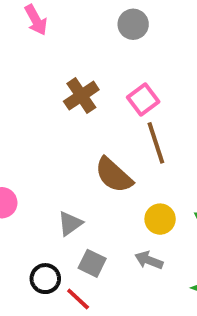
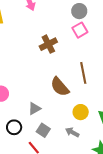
pink square: (143, 100) -> (80, 30), moved
black circle: (45, 279) -> (14, 127), moved

